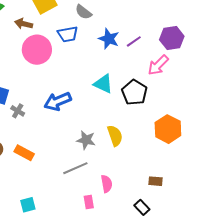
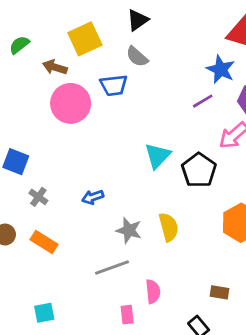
blue star: (109, 39) -> (221, 69), moved
cyan triangle: (103, 84) -> (158, 156), turned 45
blue arrow: (58, 101) -> (93, 197), moved, size x0.6
gray cross: (18, 111) -> (38, 197), moved

